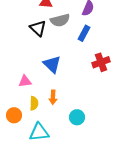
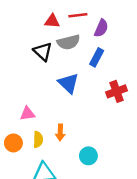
blue triangle: (52, 64) -> (68, 83), moved
orange circle: (14, 115) -> (13, 143), moved

